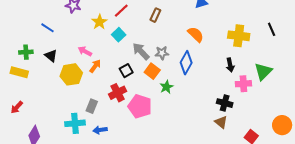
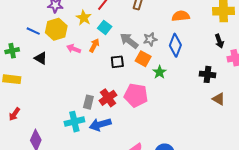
orange semicircle: (196, 34) -> (181, 16), turned -42
green cross: (26, 52) -> (12, 51), moved
orange arrow: (95, 66) -> (94, 45), moved
black square: (126, 71) -> (117, 62), turned 32
yellow hexagon: (71, 74) -> (56, 29), moved
red cross: (118, 93) -> (108, 98), moved
black cross: (225, 103) -> (208, 74), moved
blue arrow: (100, 130) -> (100, 124), size x1.5

